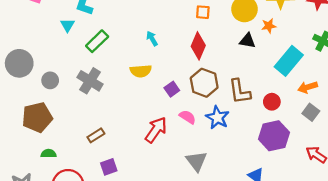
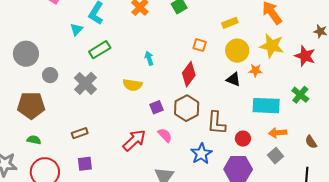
cyan rectangle: (289, 61) -> (266, 106), turned 40
blue star: (217, 118) -> (201, 154), moved

